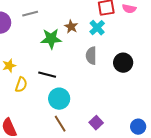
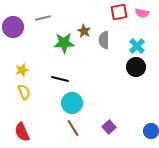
cyan cross: (97, 28) -> (137, 46), moved
gray semicircle: (91, 56) -> (104, 40), moved
yellow semicircle: (21, 85) -> (24, 92), moved, turned -42

